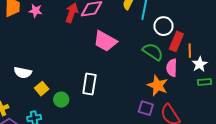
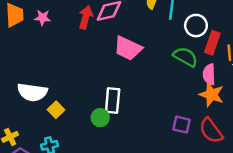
white semicircle: (23, 72) -> (32, 92), size x1.4
orange star: (158, 85) -> (212, 95), moved
green circle: (61, 100) -> (100, 118), moved

